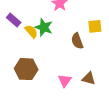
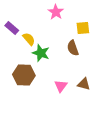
yellow square: (95, 26) -> (83, 28), moved
green star: (44, 27) -> (41, 53), moved

